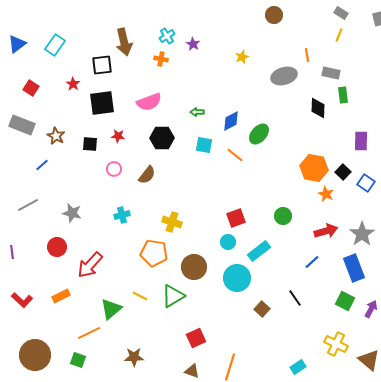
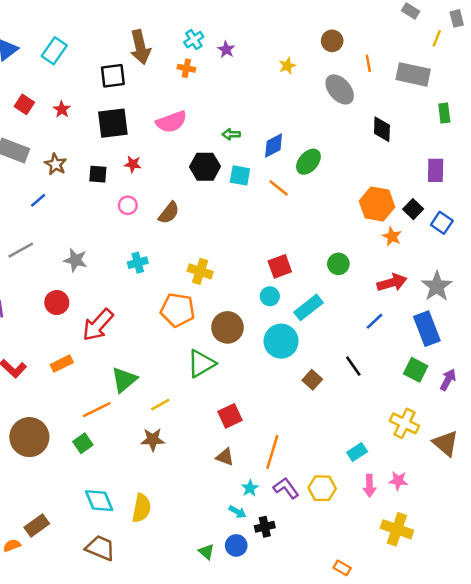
brown circle: (274, 15) -> (332, 41), moved
yellow line: (339, 35) -> (437, 38), moved
gray rectangle: (331, 73) -> (413, 74), moved, size x1.5
gray ellipse: (284, 76) -> (340, 89), turned 65
red star: (73, 84) -> (62, 109), moved
green rectangle: (343, 95) -> (444, 113), moved
black hexagon: (162, 138) -> (205, 167), moved
yellow line: (140, 296) -> (160, 405), moved, turned -56
green square: (78, 360) -> (83, 443), turned 35

